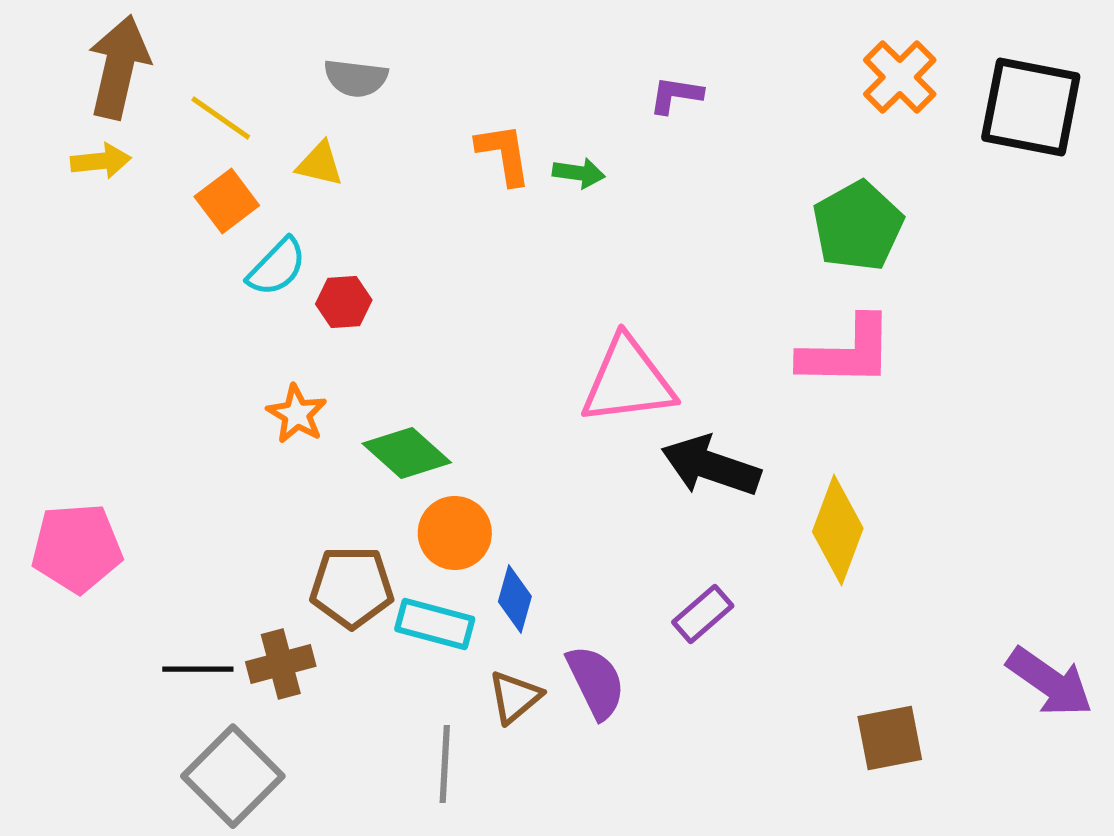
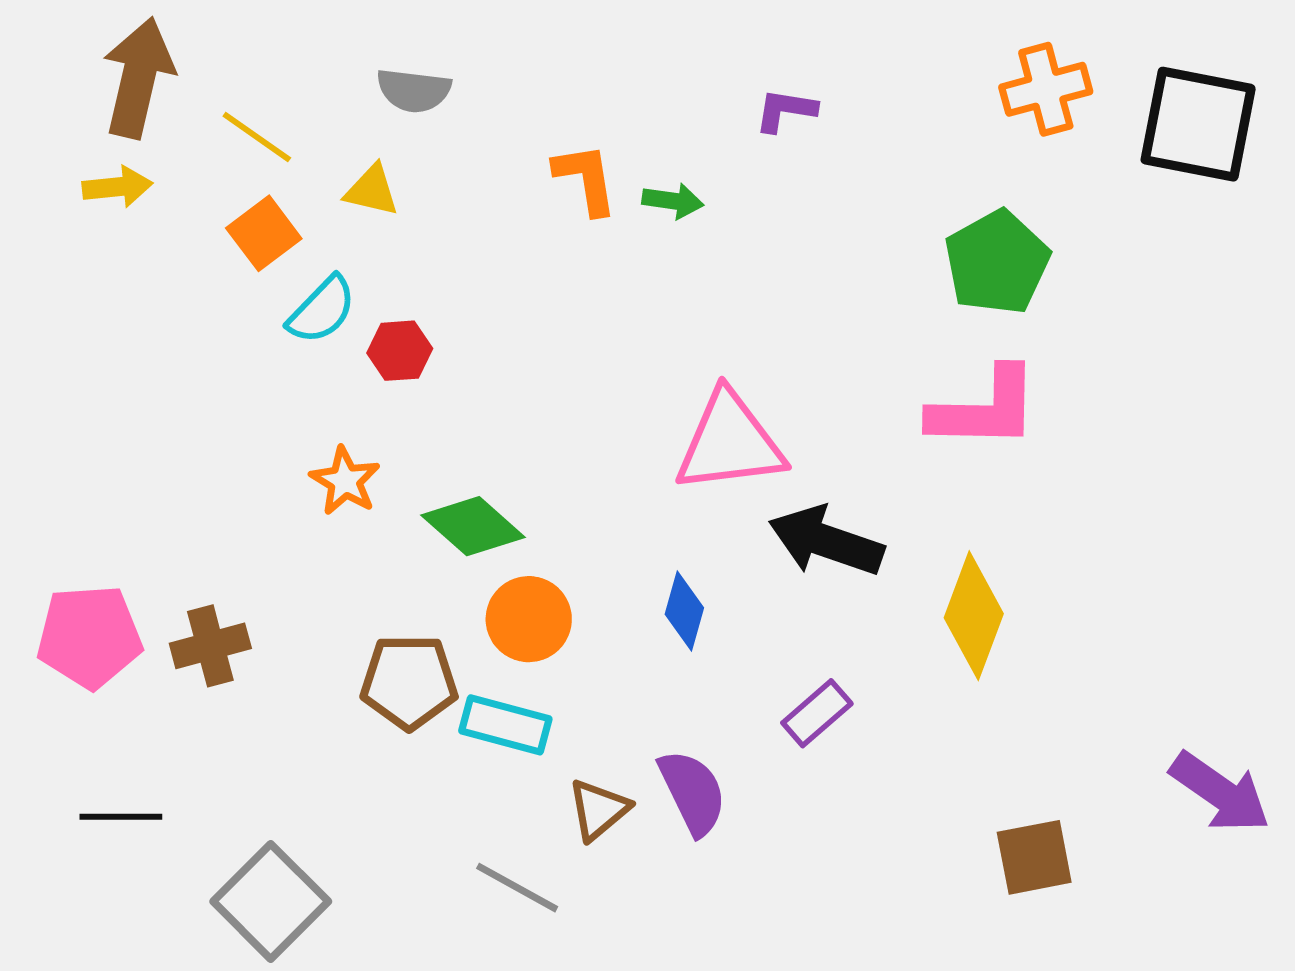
orange cross: (900, 77) -> (1046, 89), turned 30
blue diamond: (515, 599) -> (684, 611), moved
brown cross: (281, 664) -> (210, 646), moved
black line: (198, 669) -> (121, 817), moved
gray line: (445, 764) -> (517, 888), turned -64

